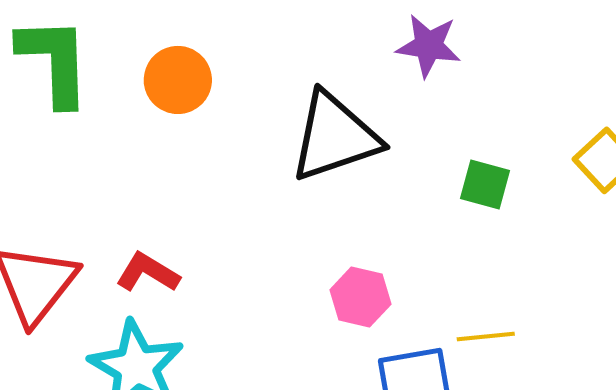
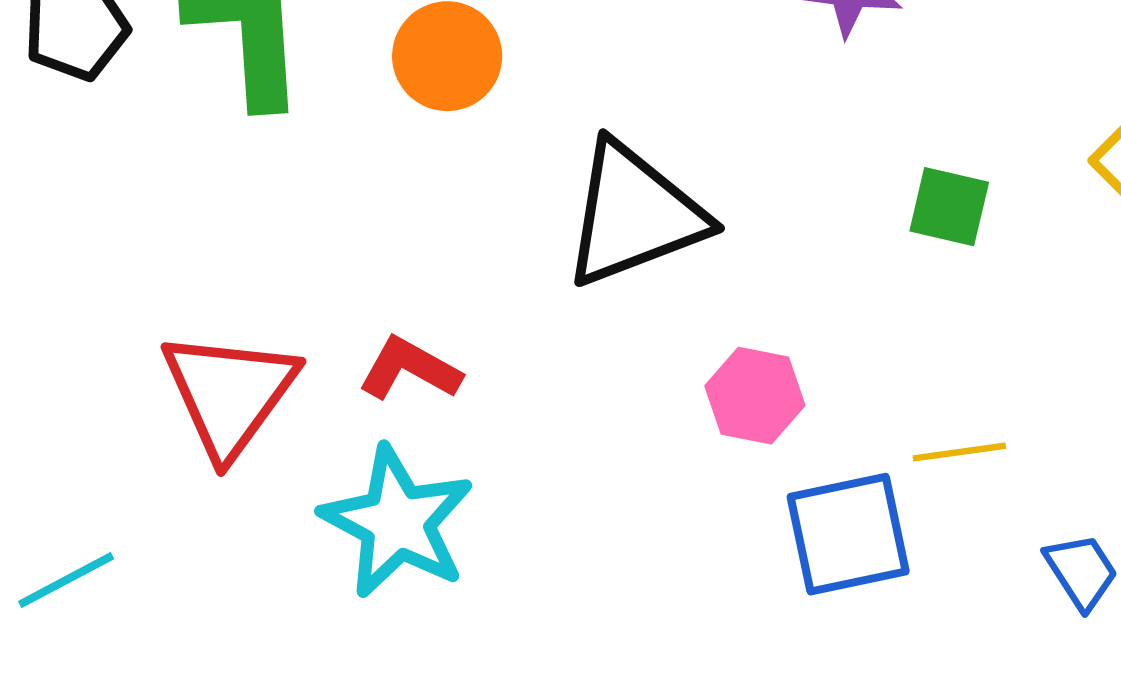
black triangle: (335, 137) -> (634, 215), moved

